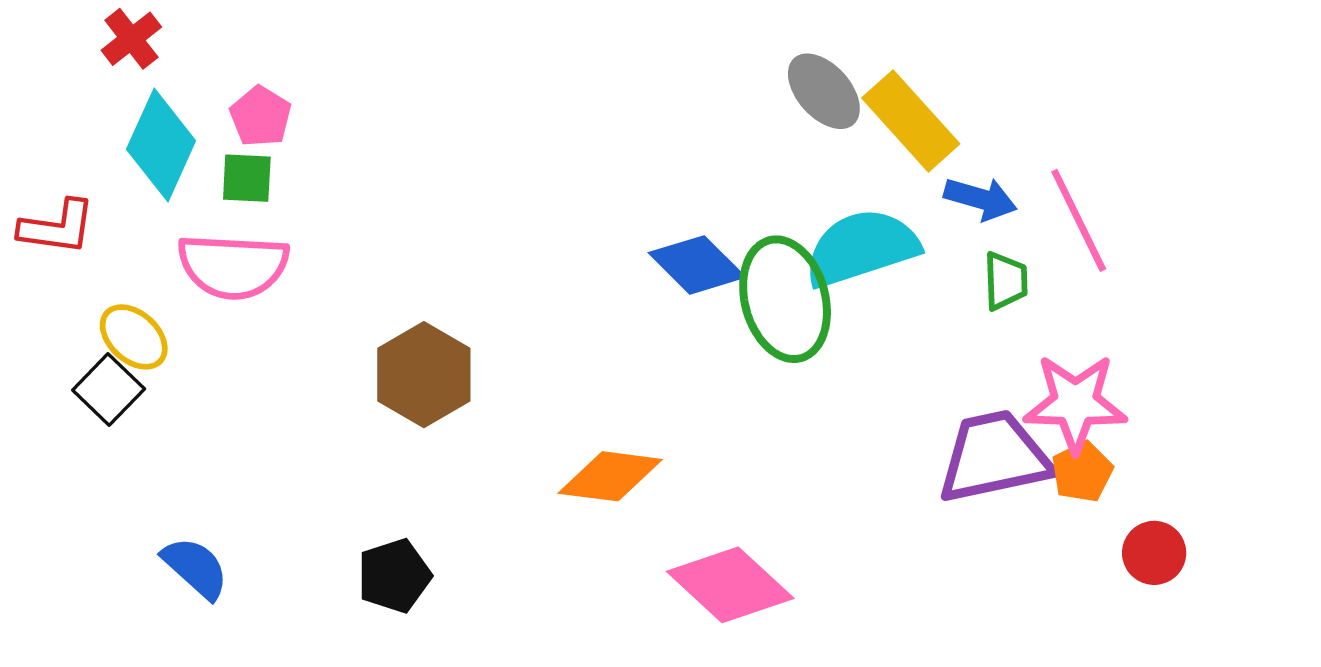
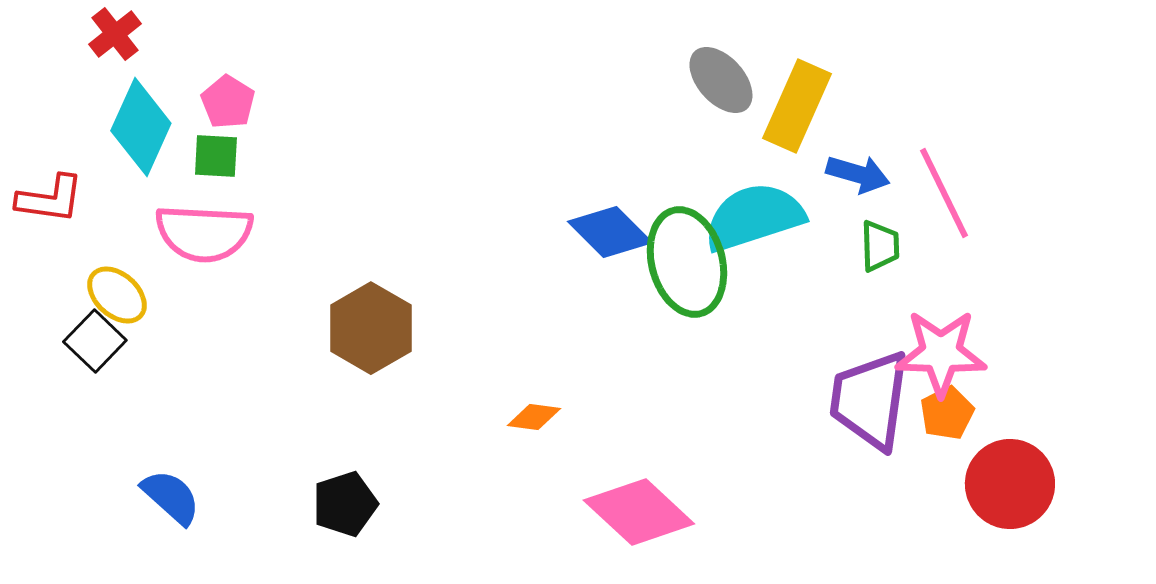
yellow rectangle: (911, 121) -> (797, 106), turned 66
purple trapezoid: (994, 457) -> (870, 400), turned -70
orange diamond: (610, 476) -> (534, 417), size x0.6
red circle: (1154, 553) -> (1010, 484), size x1.6

